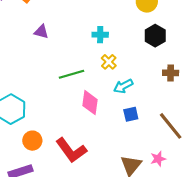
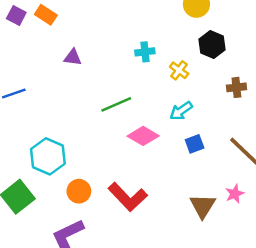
yellow cross: (109, 62) -> (179, 70), moved
pink diamond: (90, 103) -> (143, 136), turned -60

